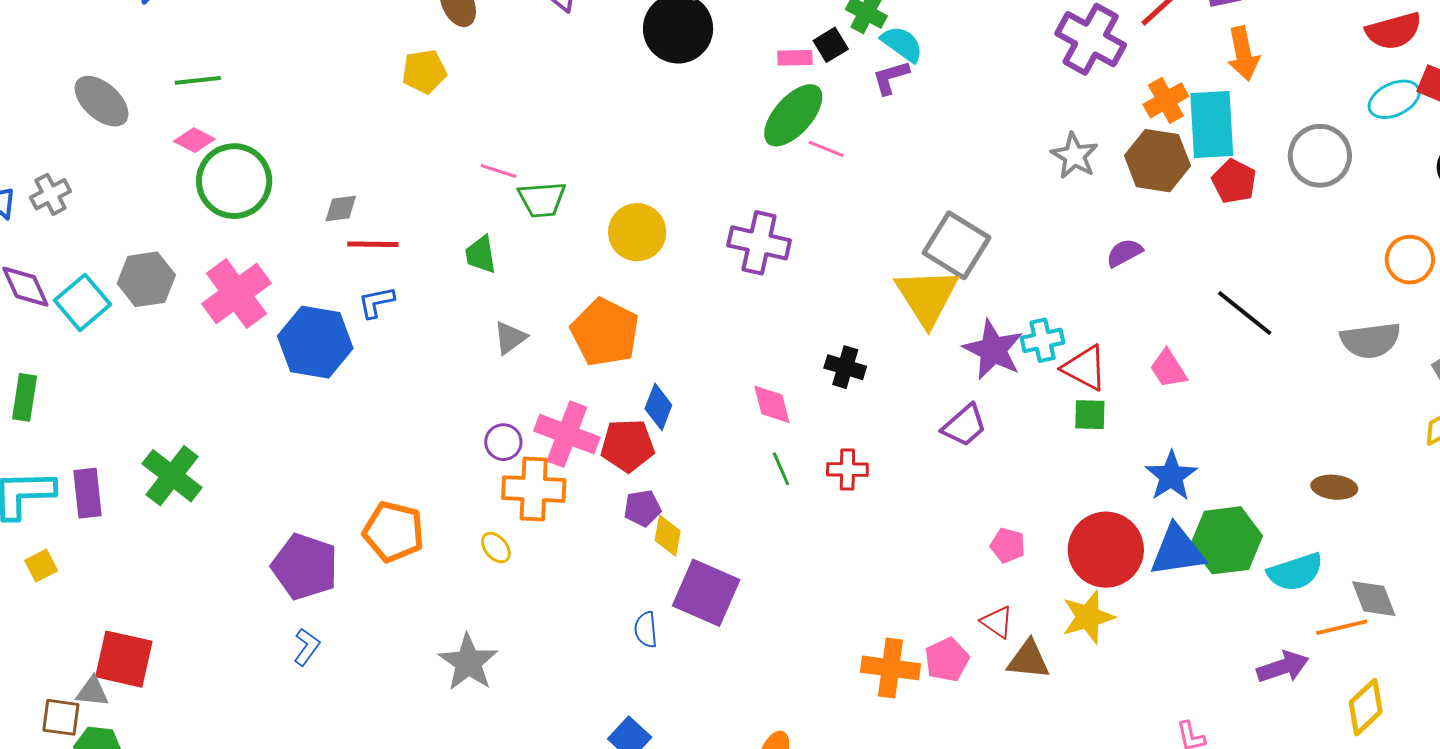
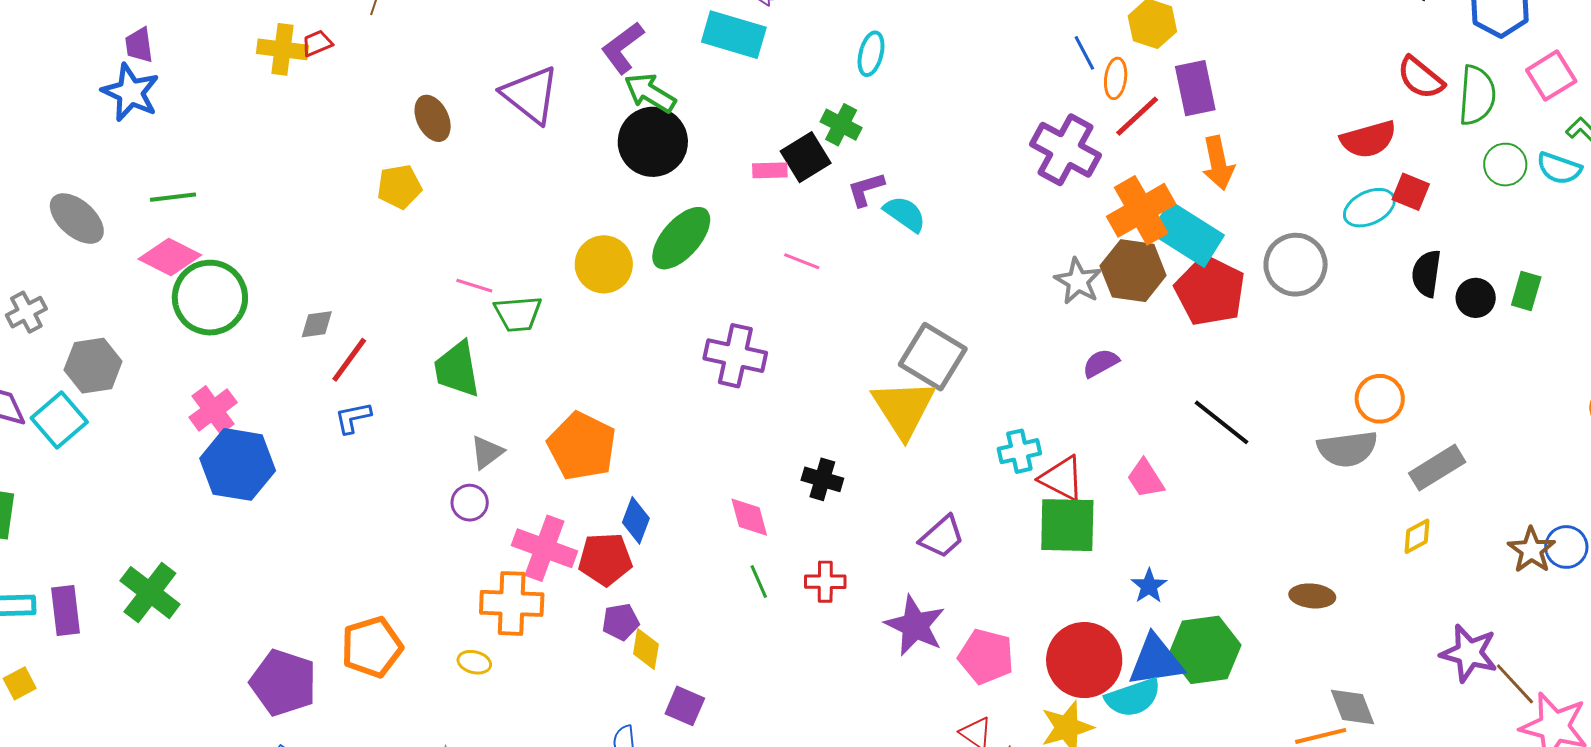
cyan semicircle: (902, 44) -> (905, 214), moved
black square: (831, 45) -> (806, 157), size x1.4
orange cross: (1166, 100) -> (1141, 210), size x1.5
green ellipse: (793, 115) -> (681, 238), moved
cyan rectangle: (1212, 124) -> (1187, 234), turned -54
pink diamond: (194, 140) -> (170, 257), size x1.5
gray star: (1074, 156) -> (1078, 281), moved
red pentagon: (1234, 181) -> (1210, 291), size x1.6
yellow circle: (637, 232) -> (604, 264), moved
red line: (373, 244) -> (349, 360), turned -54
green trapezoid: (481, 254) -> (457, 369), size x1.5
orange circle: (1410, 260) -> (1380, 399), moved
gray hexagon: (146, 279) -> (93, 366), moved
pink cross: (236, 293) -> (213, 410), size x0.7
blue hexagon: (315, 342) -> (238, 464), moved
purple star: (993, 350) -> (915, 626), moved
green square: (1090, 415) -> (1067, 525), size x1.8
purple circle: (503, 442) -> (470, 503), moved
blue star: (1171, 476) -> (1149, 586), size x0.7
orange pentagon: (394, 532) -> (372, 647), turned -30
pink pentagon: (1008, 545) -> (986, 656), size x1.6
yellow ellipse: (496, 548) -> (474, 662), turned -36
cyan semicircle: (1295, 572) -> (1133, 698), moved
purple square: (706, 593) -> (685, 706), size x0.6

